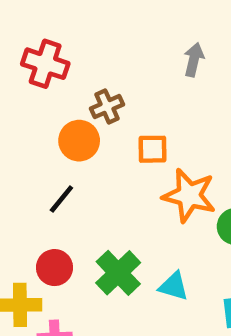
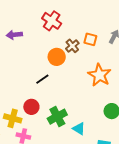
brown cross: (107, 107) -> (72, 46), turned -32
orange square: (153, 149) -> (90, 39), moved
orange star: (189, 195) -> (100, 75), moved

